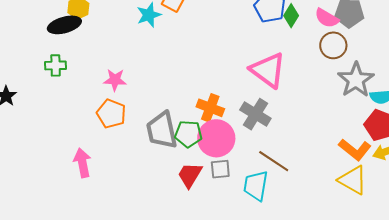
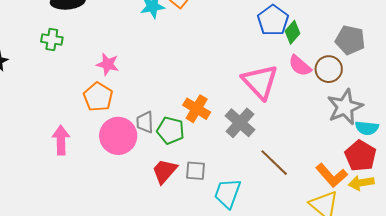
pink semicircle: (327, 18) -> (300, 66), moved
gray trapezoid: (162, 130) -> (145, 122), size x0.6
pink circle: (216, 138) -> (118, 136), moved
brown line: (274, 161) -> (274, 163), moved

